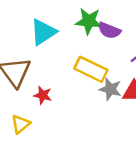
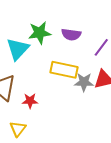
green star: (89, 21) -> (40, 33), moved

